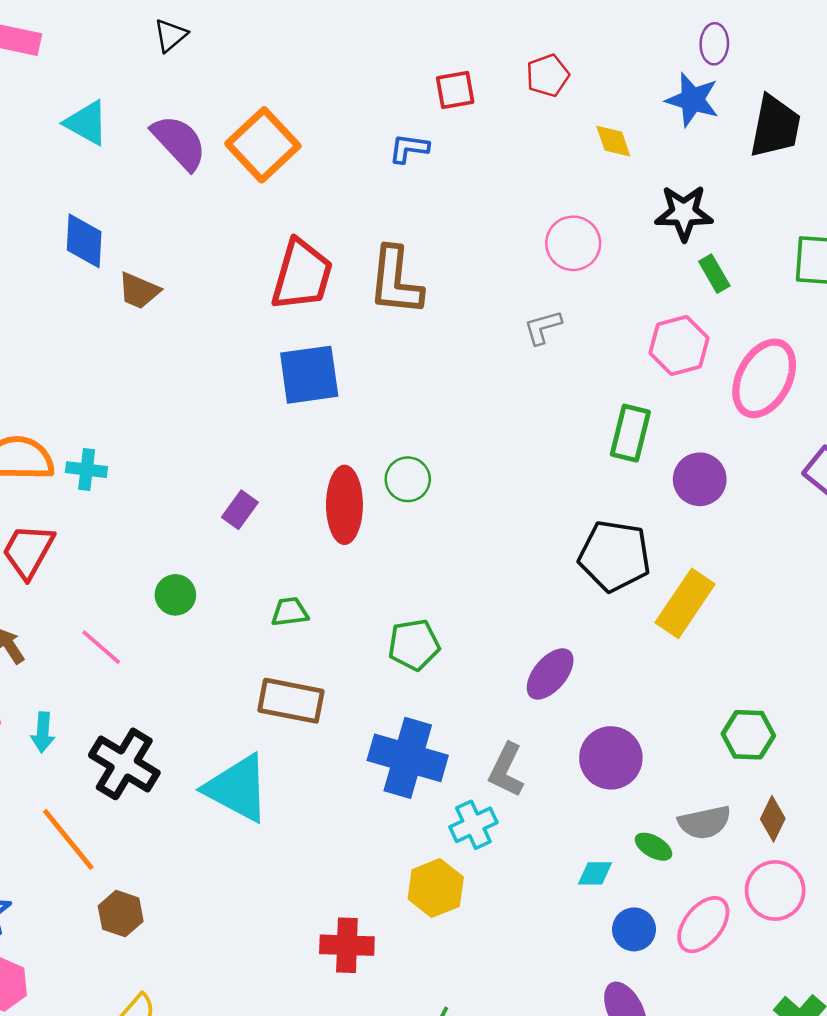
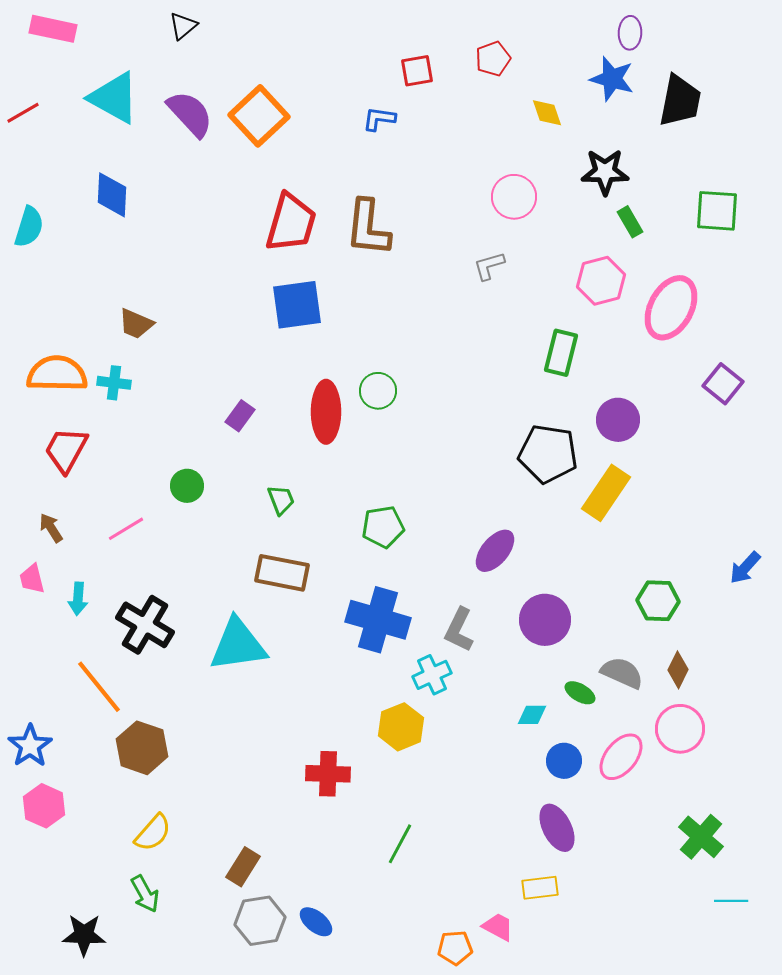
cyan triangle: (87, 123) -> (114, 98), size x1.4
brown trapezoid: (139, 291) -> (136, 324), moved
purple circle: (700, 479) -> (618, 420), moved
green trapezoid: (290, 612) -> (281, 500), turned 76
pink line: (101, 647) -> (126, 529), turned -72
cyan triangle: (237, 788) -> (238, 645), turned -36
gray semicircle: (705, 822) -> (622, 673), turned -144
brown hexagon: (121, 914) -> (142, 748), size x1.4

